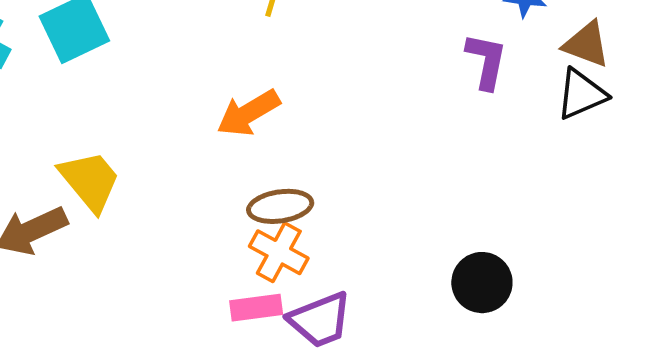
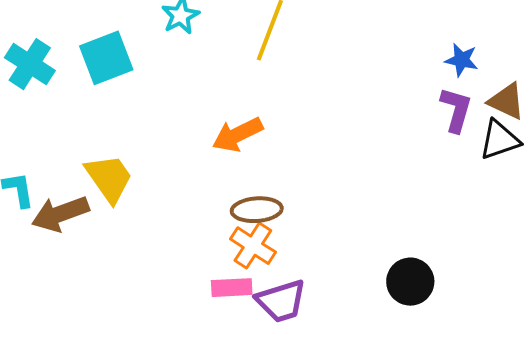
purple L-shape: (486, 61) -> (456, 110), moved

